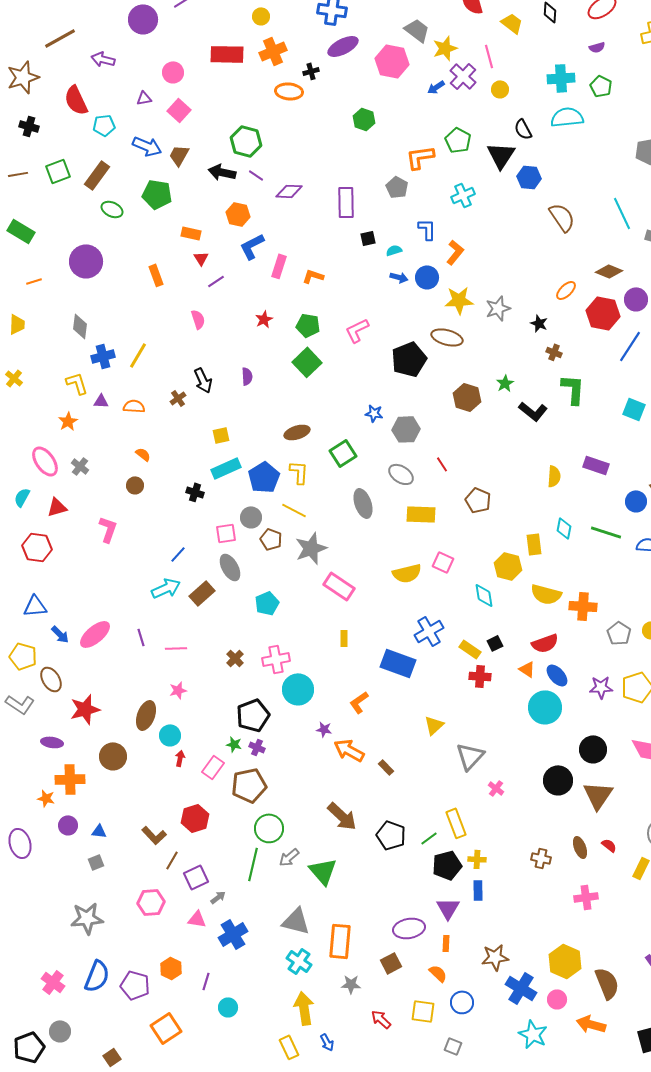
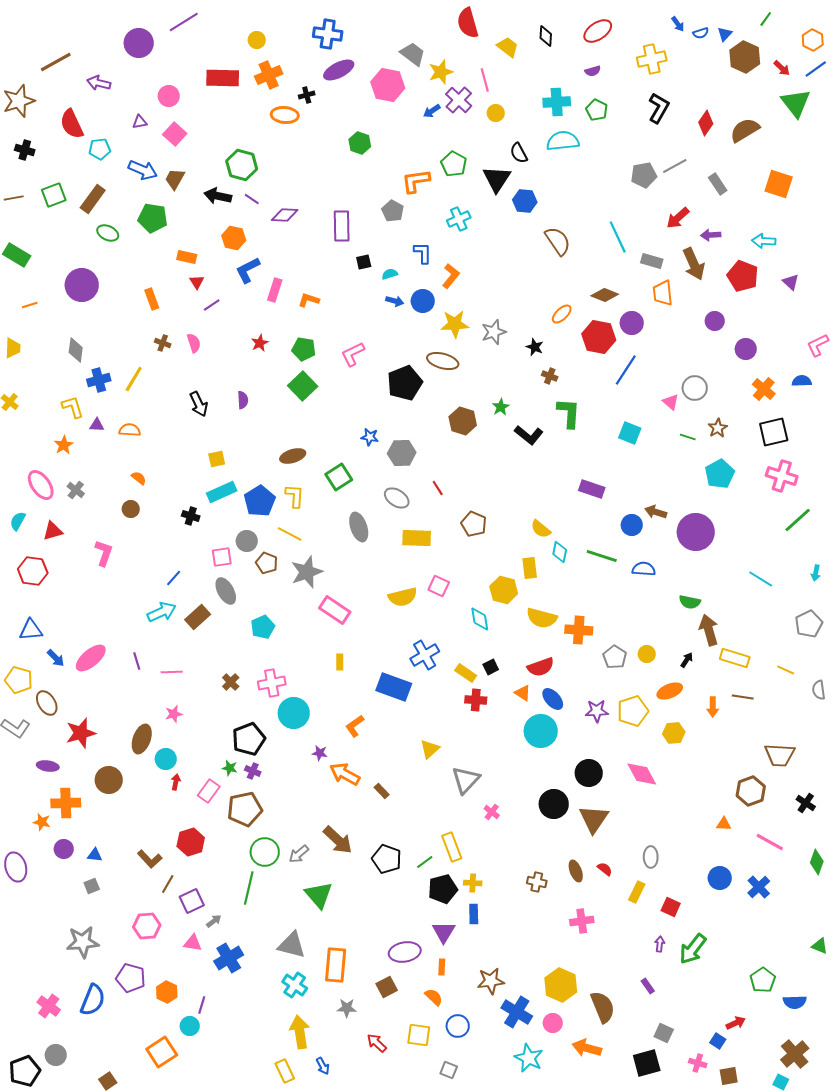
brown cross: (178, 398) -> (163, 343), moved, turned -35
yellow semicircle: (554, 476) -> (541, 529), moved, turned 125
gray arrow: (289, 857) -> (299, 854), moved
purple pentagon: (135, 985) -> (131, 978), moved
cyan circle: (228, 1007) -> (190, 1026), moved

